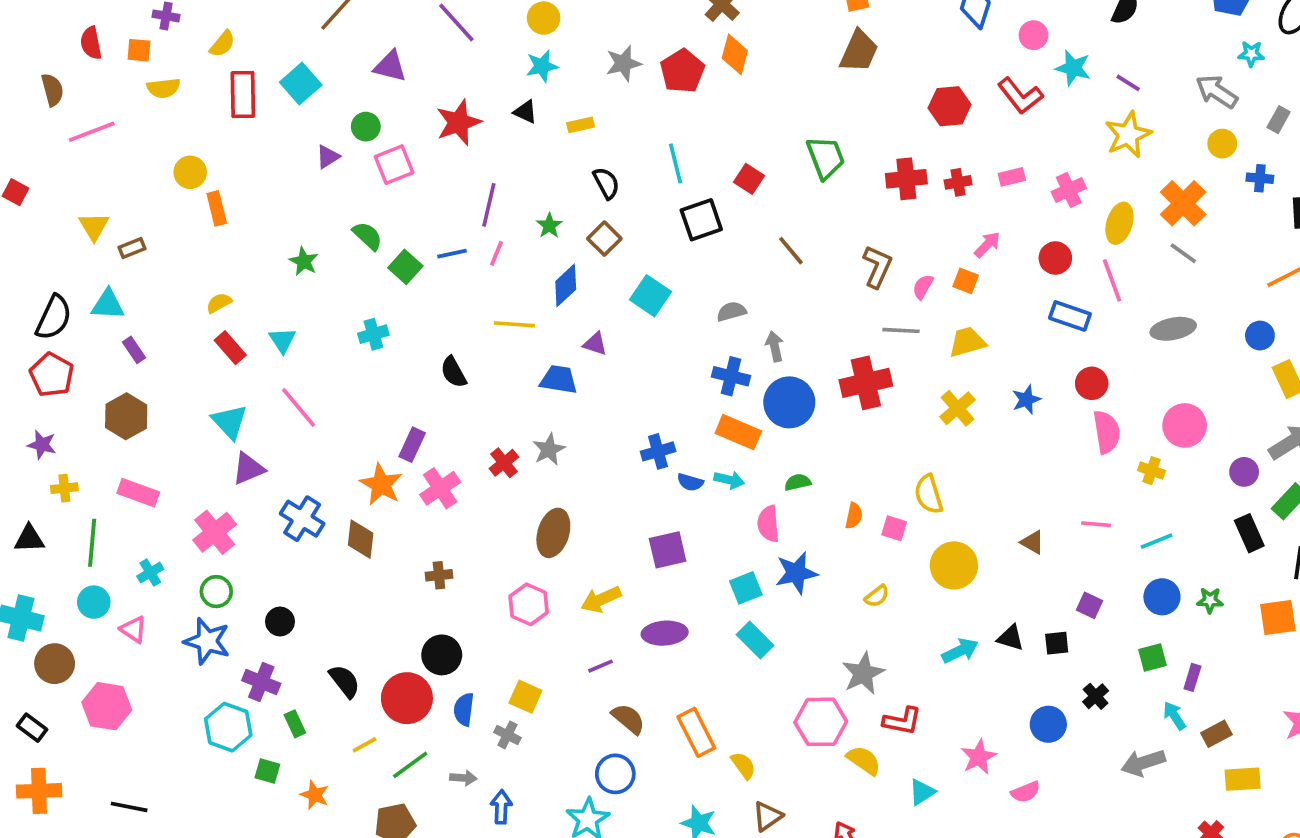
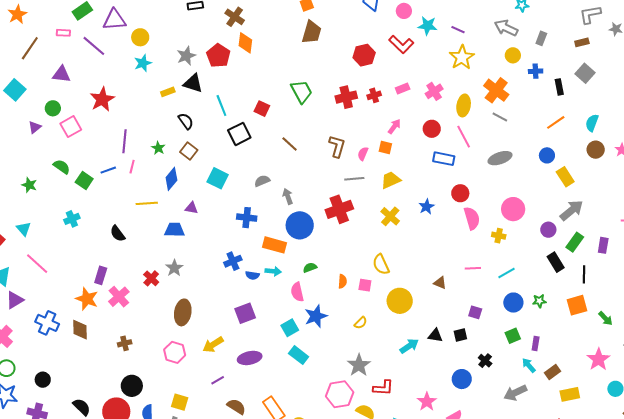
black triangle: (525, 112) -> (193, 83), moved, size x1.5
blue cross: (731, 376) -> (247, 218), moved

